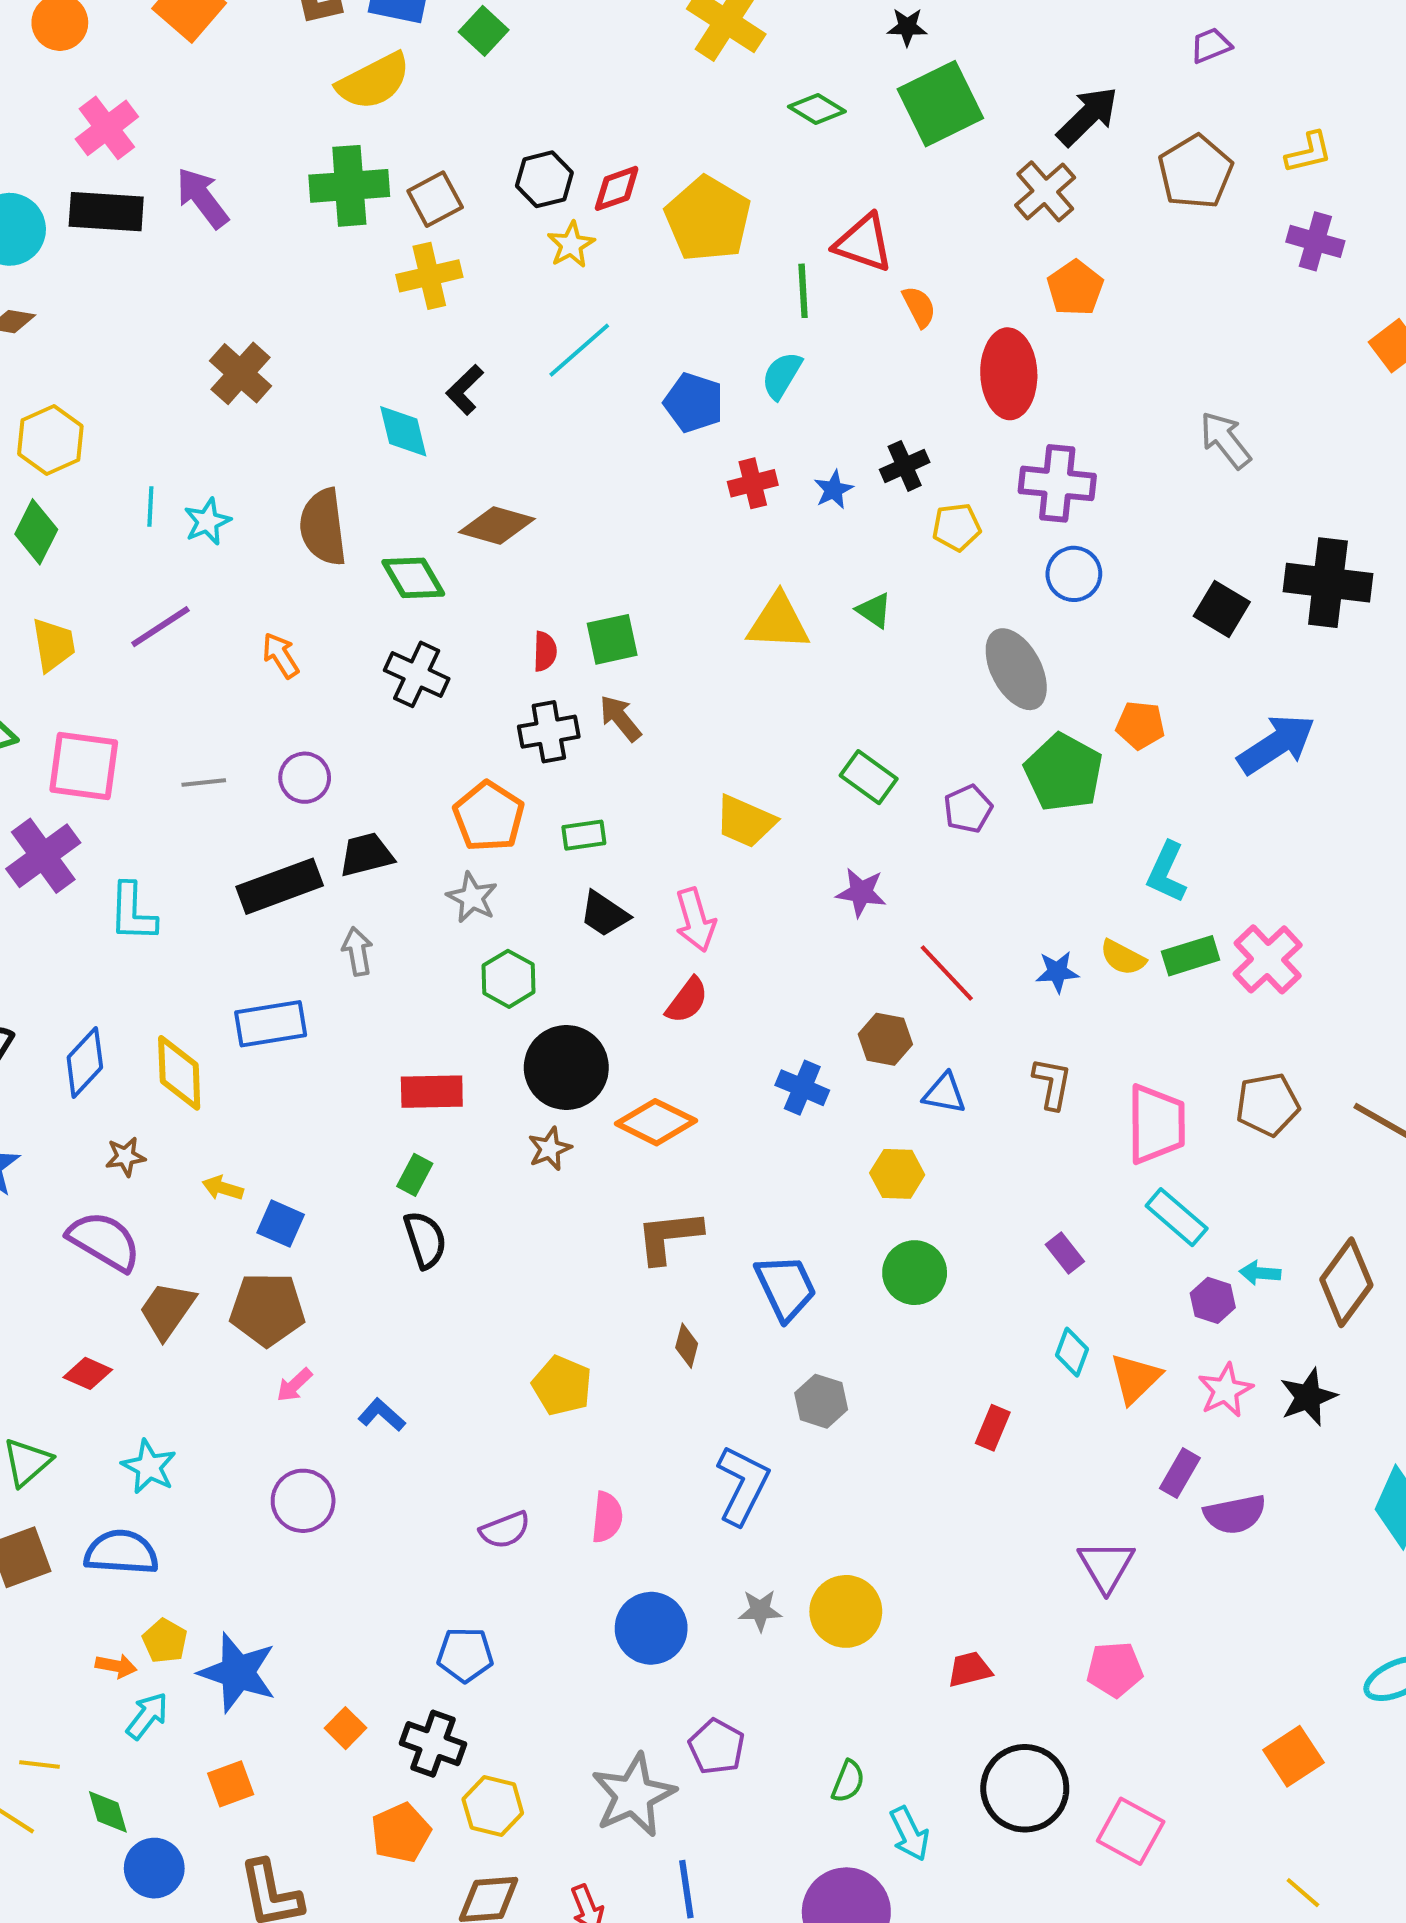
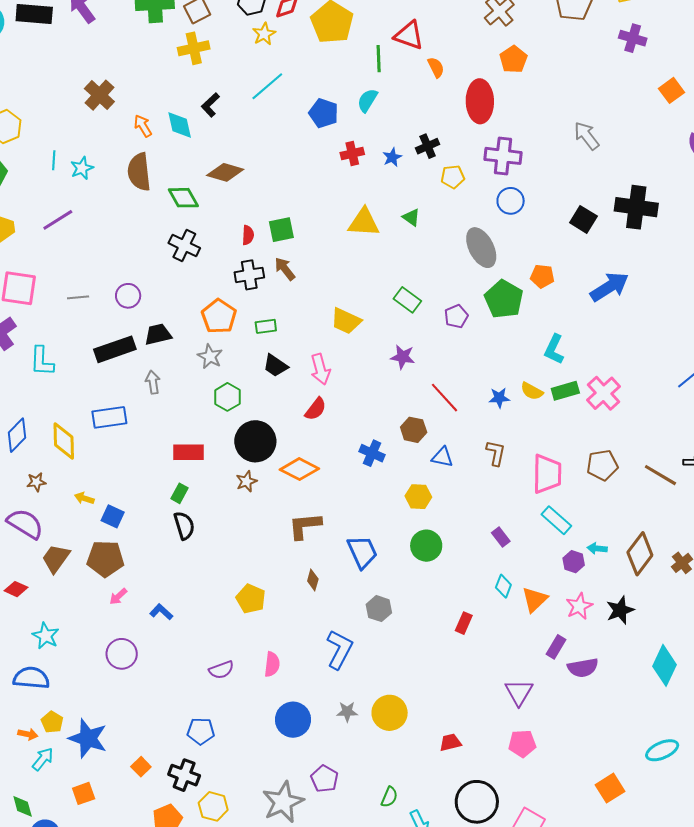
orange arrow: (281, 655) -> (143, 126), moved

